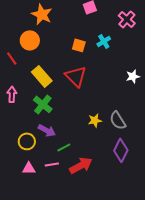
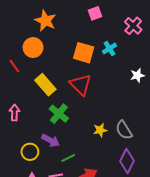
orange square: (79, 45) -> (84, 53), size x1.5
white star: (133, 76) -> (137, 75), moved
pink arrow: (12, 94) -> (14, 113), moved
green cross: (43, 104) -> (59, 114), moved

